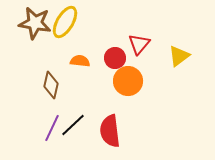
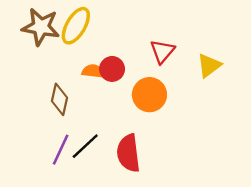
red circle: (115, 58) -> (112, 69), moved

